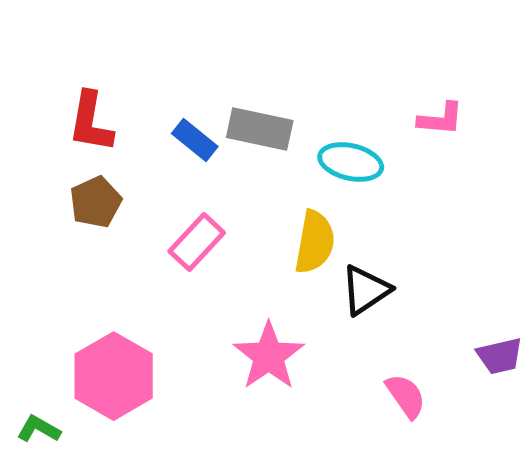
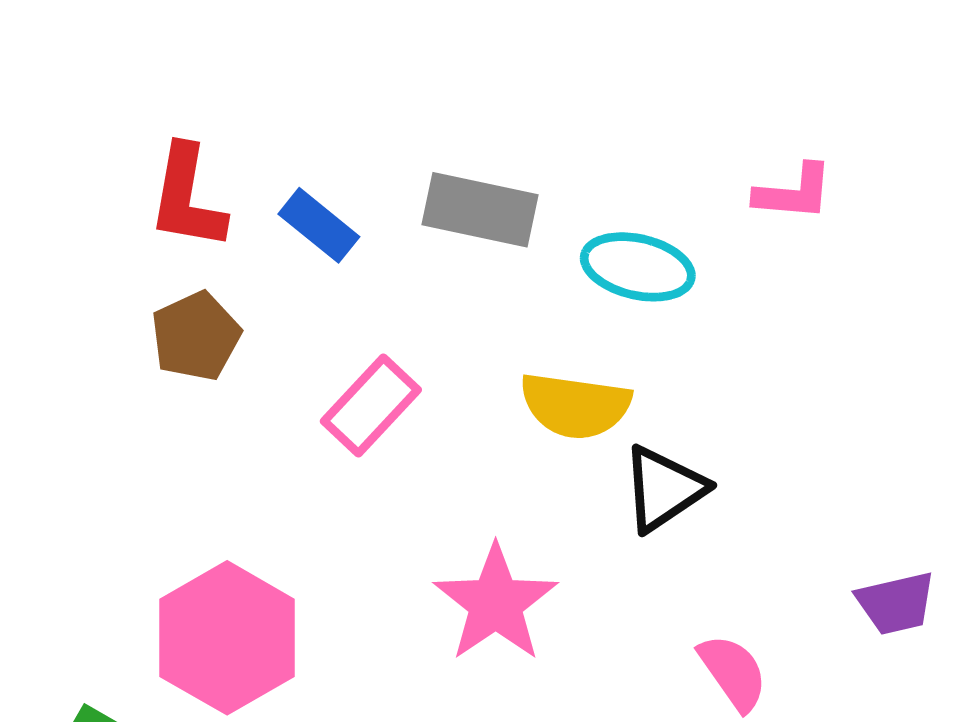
blue rectangle: (195, 140) -> (319, 225), moved
yellow semicircle: (315, 242) -> (575, 406), turned 88

